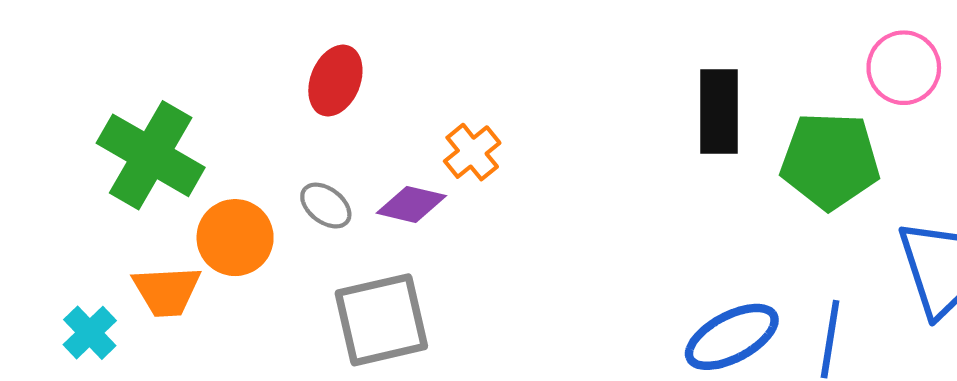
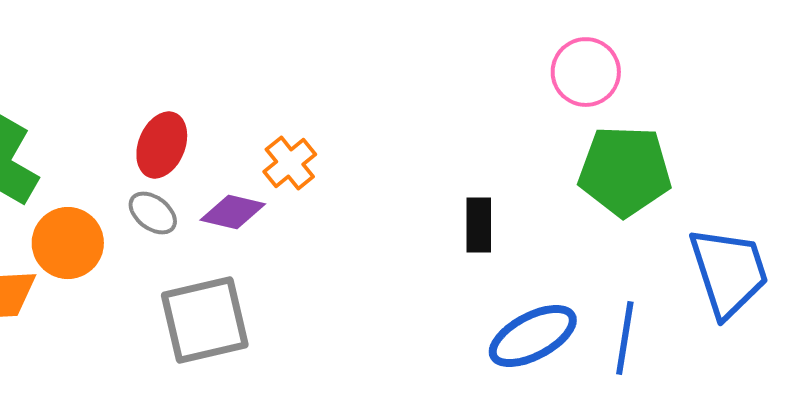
pink circle: (904, 68) -> (586, 72), moved
red ellipse: (335, 81) -> (162, 145), moved
black rectangle: (719, 112) -> (479, 225), moved, size x0.7

